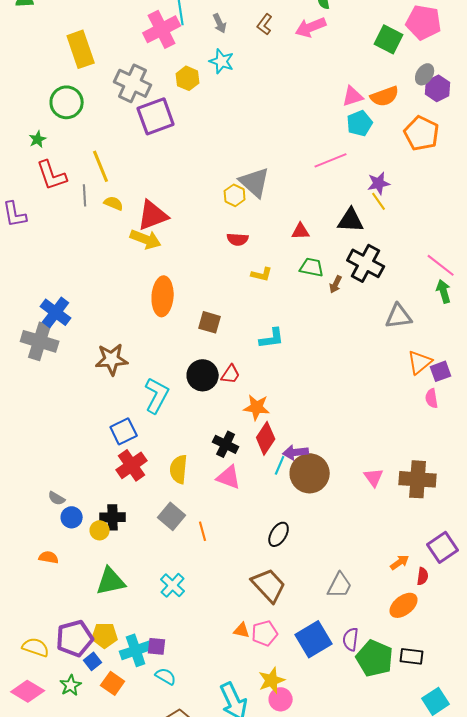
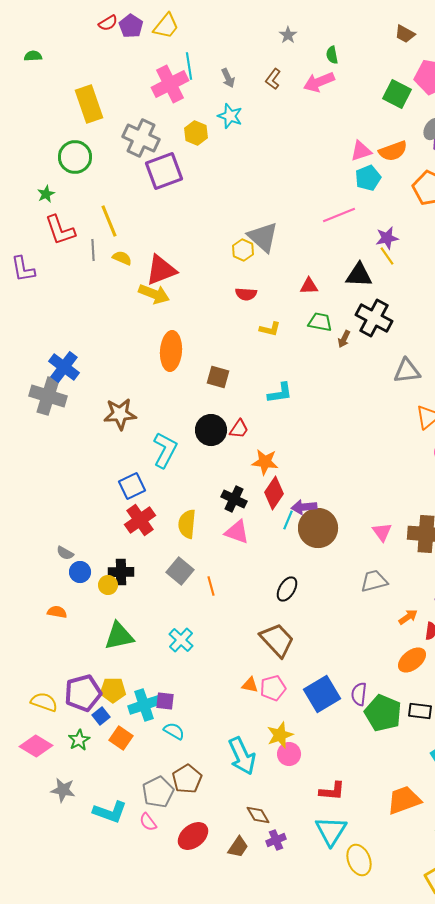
gray trapezoid: (340, 585) -> (374, 581), moved, turned -132

